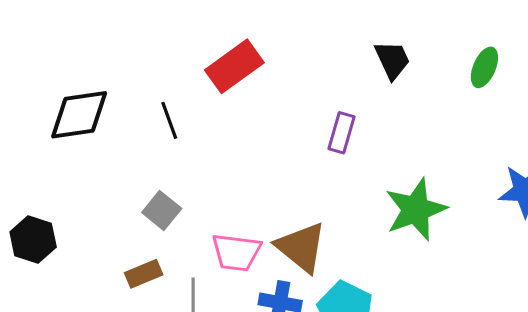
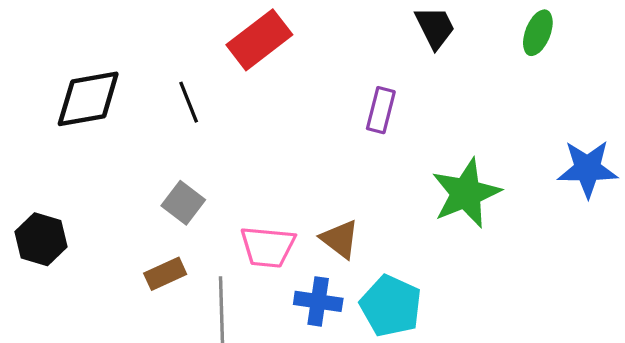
brown triangle: (301, 247) -> (340, 239), size x0.7

